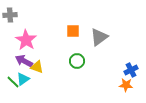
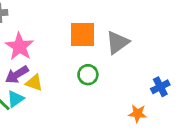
orange square: (73, 31) -> (83, 34), size x1.5
purple arrow: (24, 61) -> (17, 75), turned -60
orange star: (126, 85) -> (138, 114), moved

